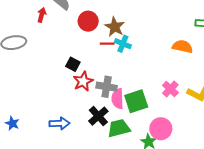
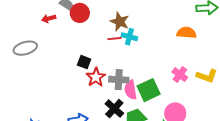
red arrow: (42, 15) -> (49, 18), turned -112
red circle: (88, 21) -> (80, 13), moved

